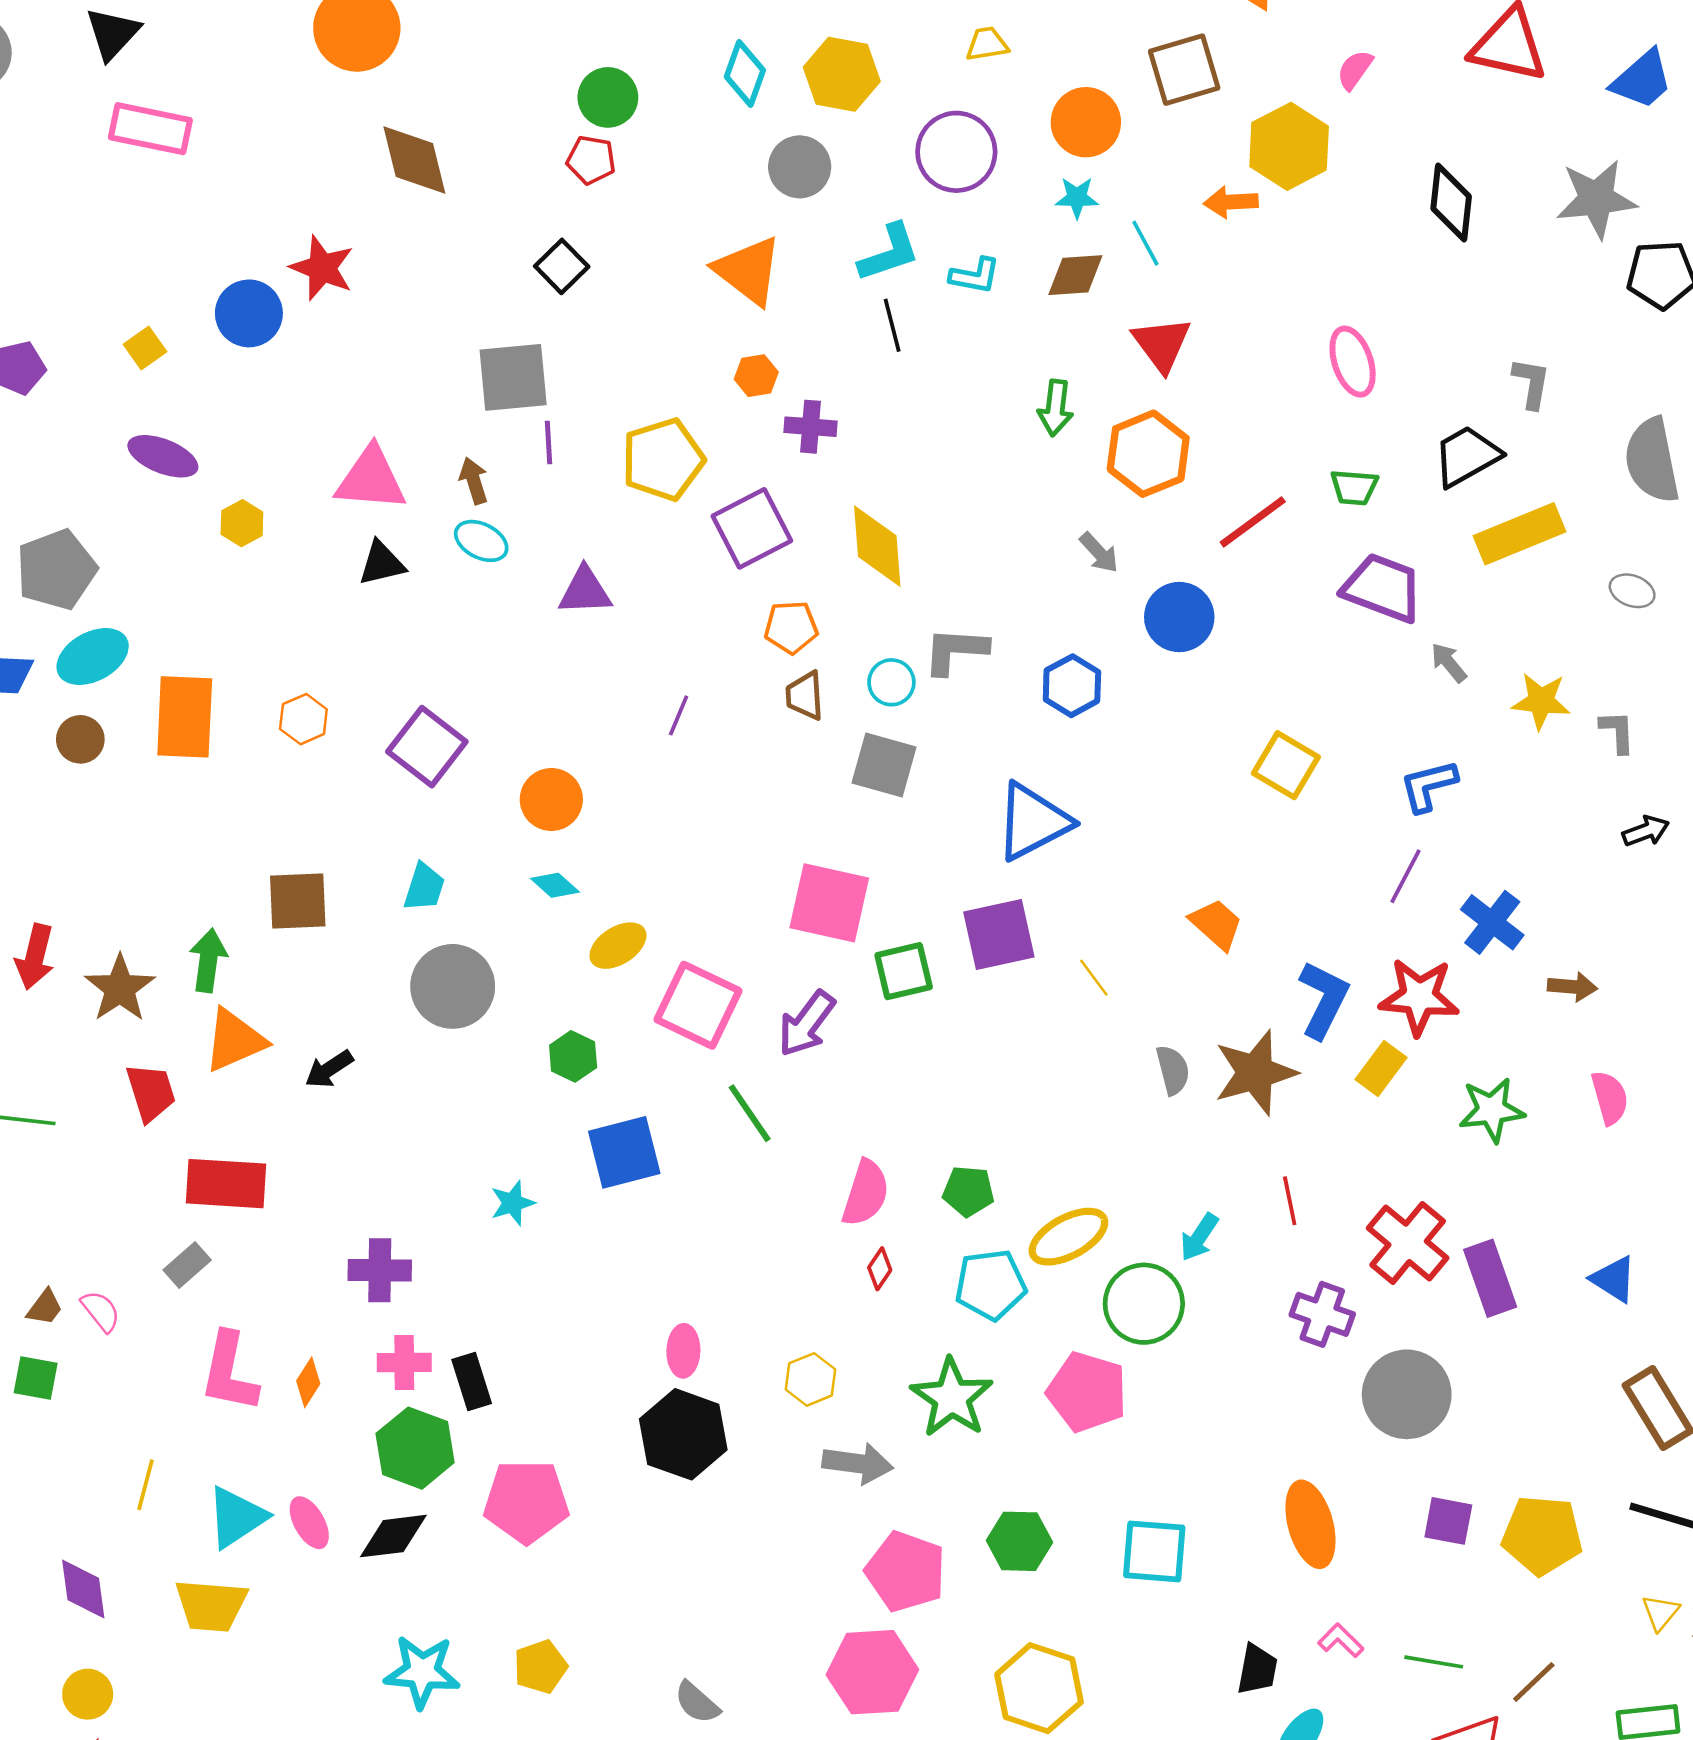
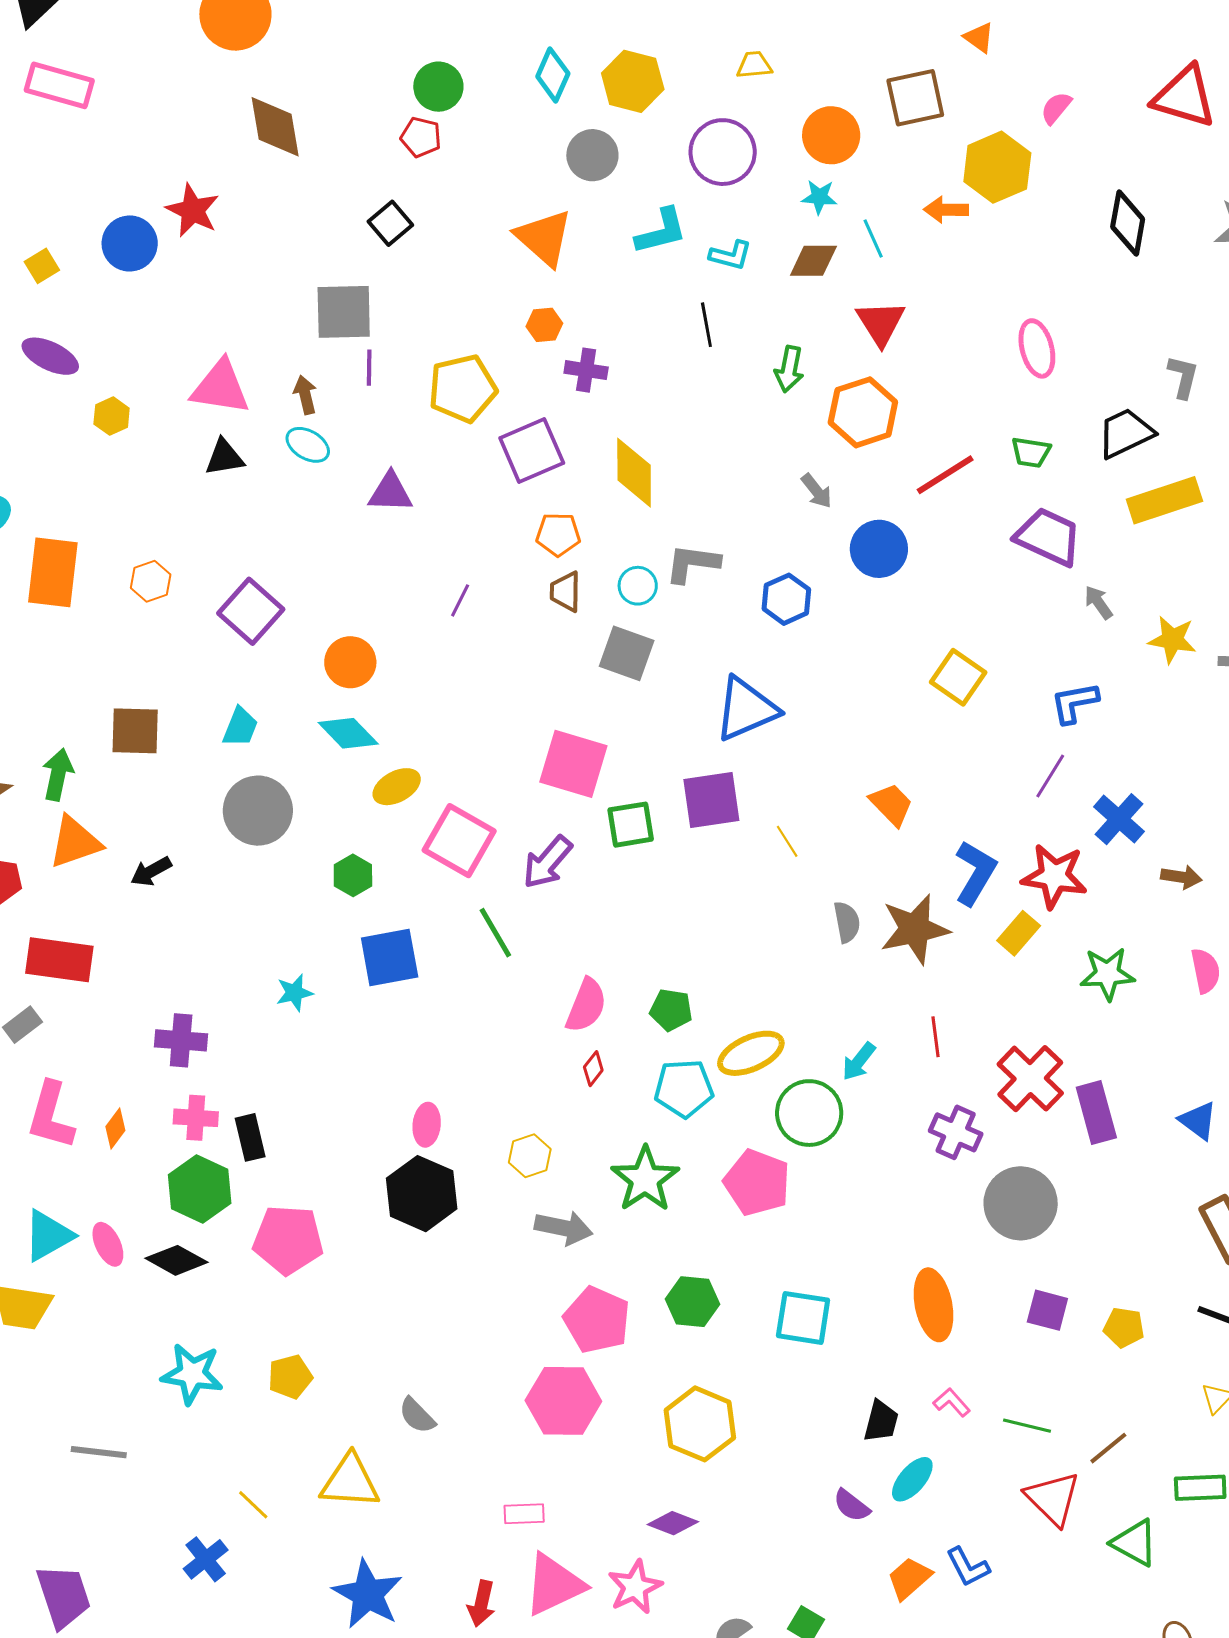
black line: (892, 325) -> (706, 325), moved
cyan diamond: (555, 885) -> (348, 733), size x1.5
yellow pentagon: (1542, 1535) -> (1124, 1327), size x0.6
black diamond: (393, 1536) -> (176, 1260), turned 32

